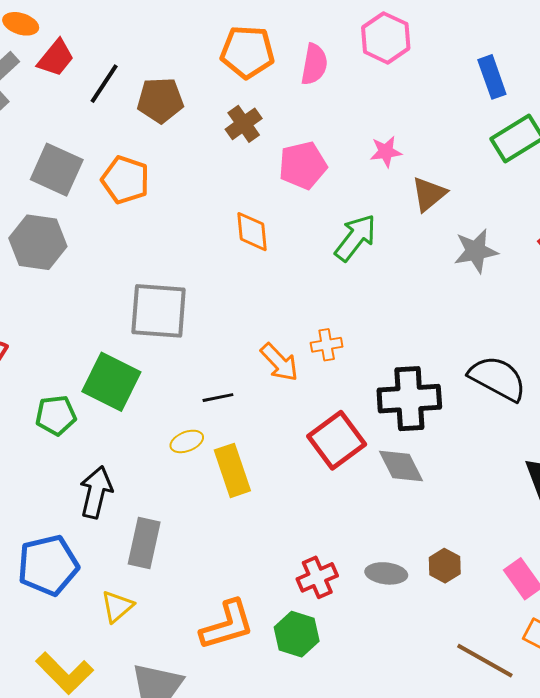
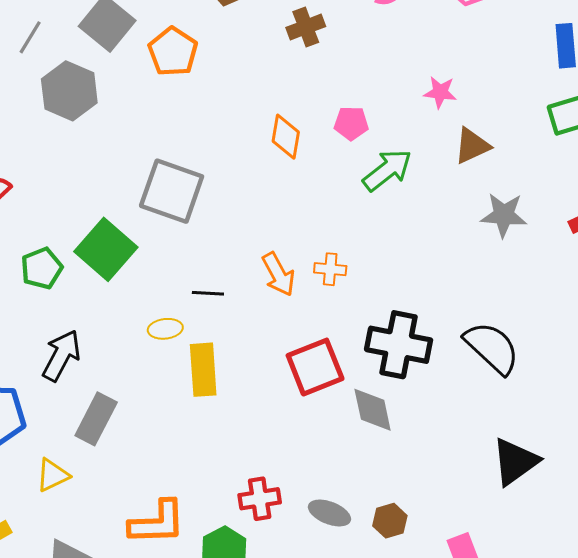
pink pentagon: (303, 165) -> (351, 123), moved, size x0.7
green pentagon: (56, 415) -> (42, 268), turned -30

